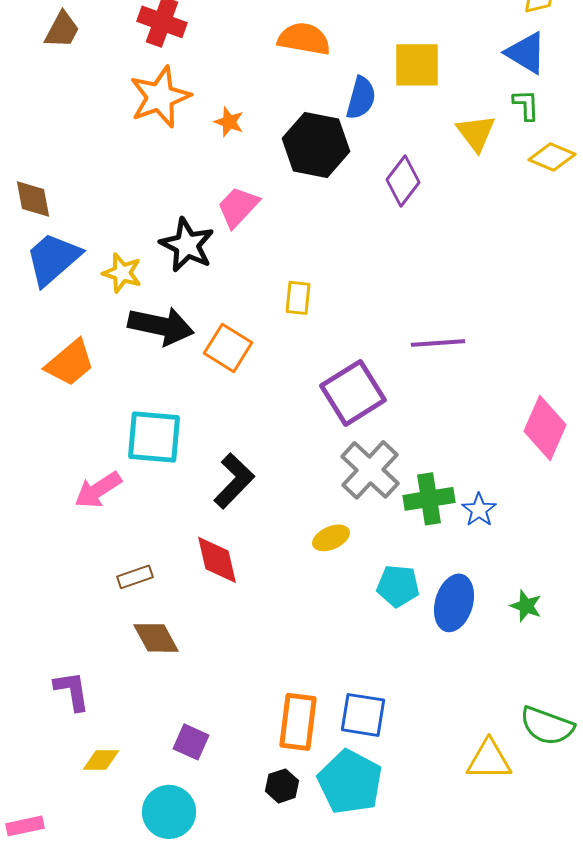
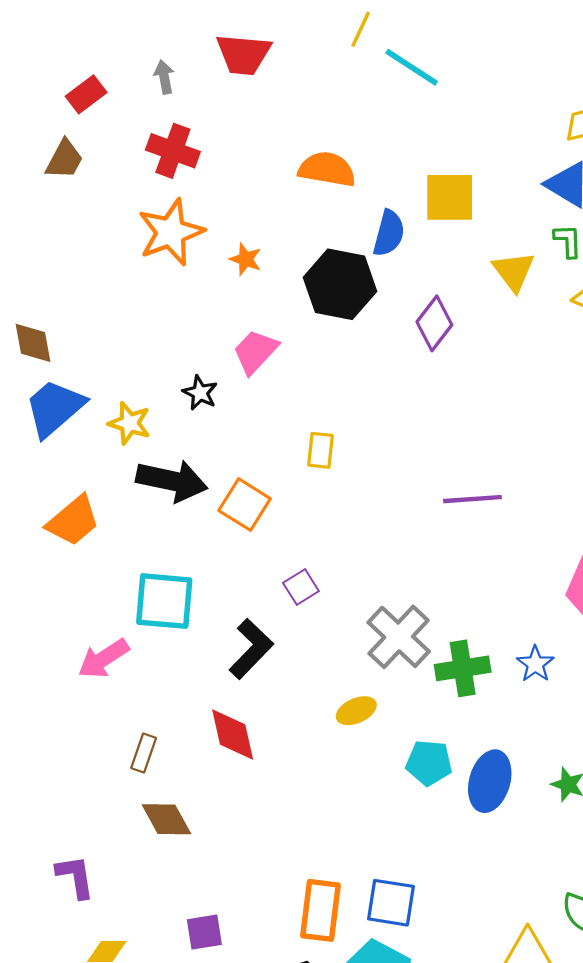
black star: (187, 245) -> (200, 393), size x0.6
purple square: (353, 393) -> (301, 587), moved, size x0.5
blue star: (479, 510) -> (535, 664), moved
brown rectangle: (135, 577) -> (144, 753), turned -52
purple square: (191, 742) -> (204, 932), turned -33

